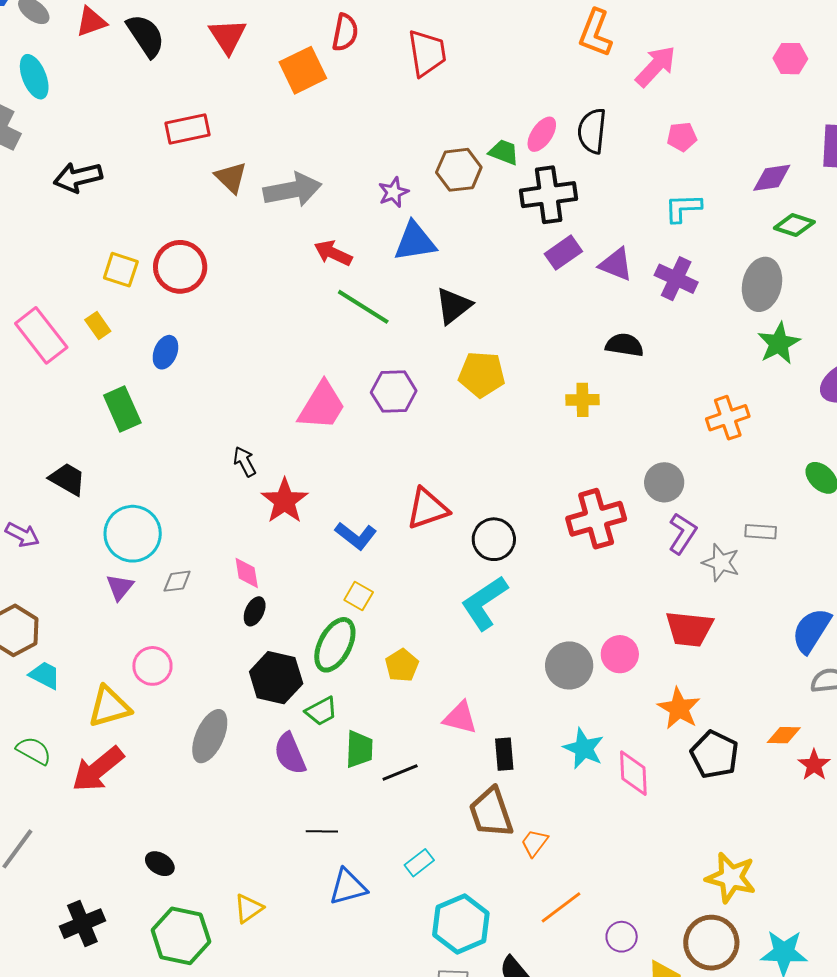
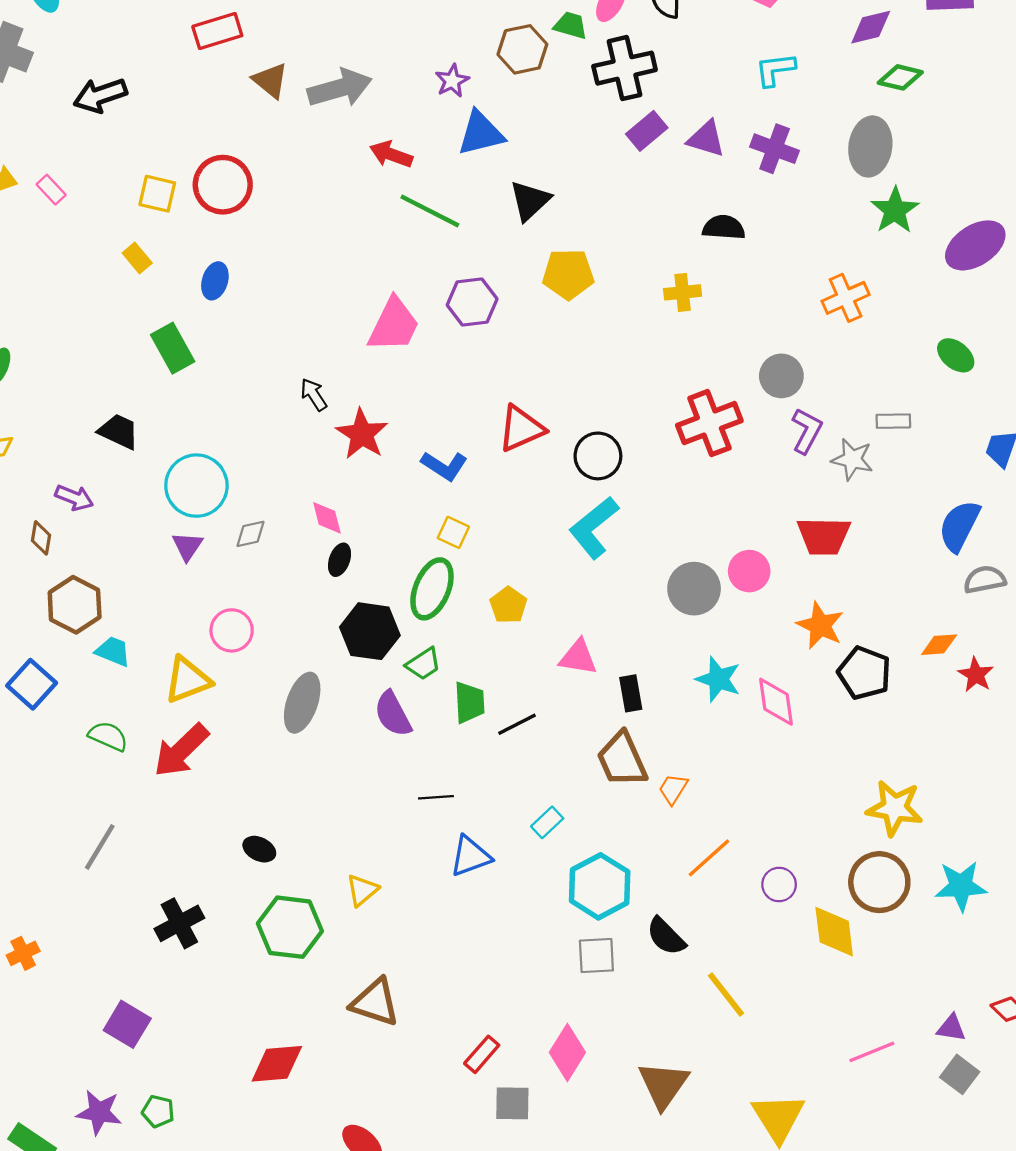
pink rectangle: (41, 335) -> (51, 190), moved, size x0.5

